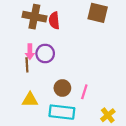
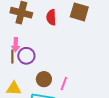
red semicircle: (54, 21) -> (51, 17), moved
purple circle: (45, 53) -> (26, 56), moved

